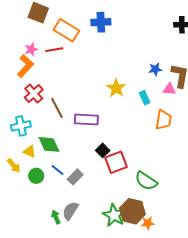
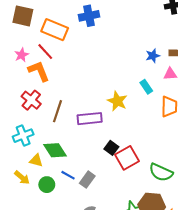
red line: (54, 50) -> (45, 52), turned 66
orange L-shape: (25, 66) -> (39, 71), moved, turned -55
yellow star: (116, 88) -> (117, 101), moved
brown line: (57, 108) -> (57, 111), turned 55

